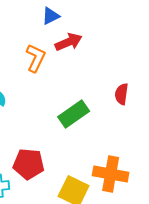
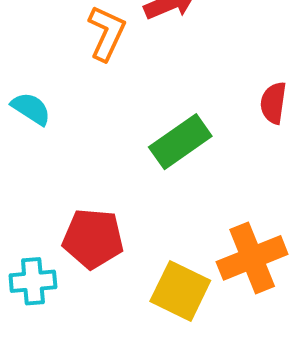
orange cross: (111, 174) -> (252, 258), turned -32

